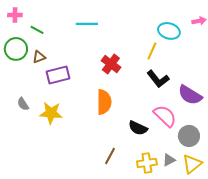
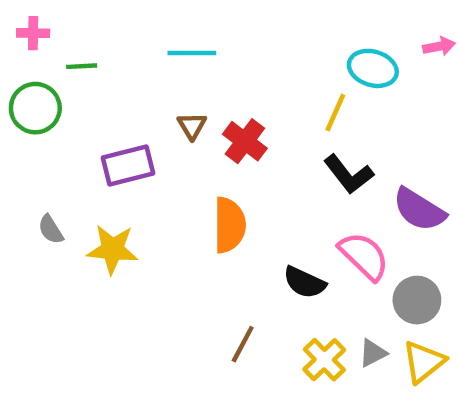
green line: (37, 30) -> (82, 66), turned -32
brown triangle: (39, 57) -> (192, 126), moved, turned -40
yellow cross: (147, 163) -> (324, 360), turned -36

